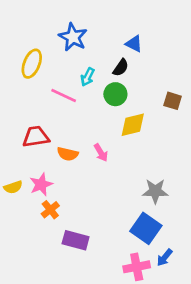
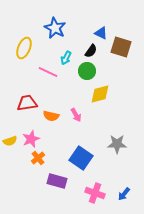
brown square: (173, 101) -> (121, 47), moved, size x1.5
blue square: (146, 228) -> (81, 158), moved
pink cross: (137, 267) -> (95, 193), moved, turned 30

